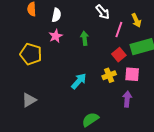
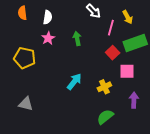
yellow cross: (109, 75) -> (104, 87), moved
purple arrow: (127, 99) -> (134, 100), moved
gray triangle: (29, 100) -> (26, 104), turned 49
green semicircle: (90, 120) -> (105, 117), moved

